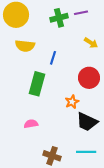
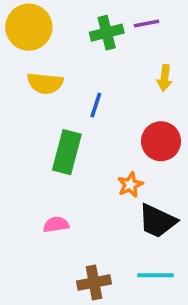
yellow arrow: (91, 43) -> (165, 78), turned 64
brown cross: (52, 156) -> (94, 283), turned -30

